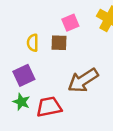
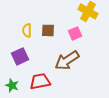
pink square: (70, 23) -> (75, 33), moved
green star: (21, 102) -> (12, 85), moved

